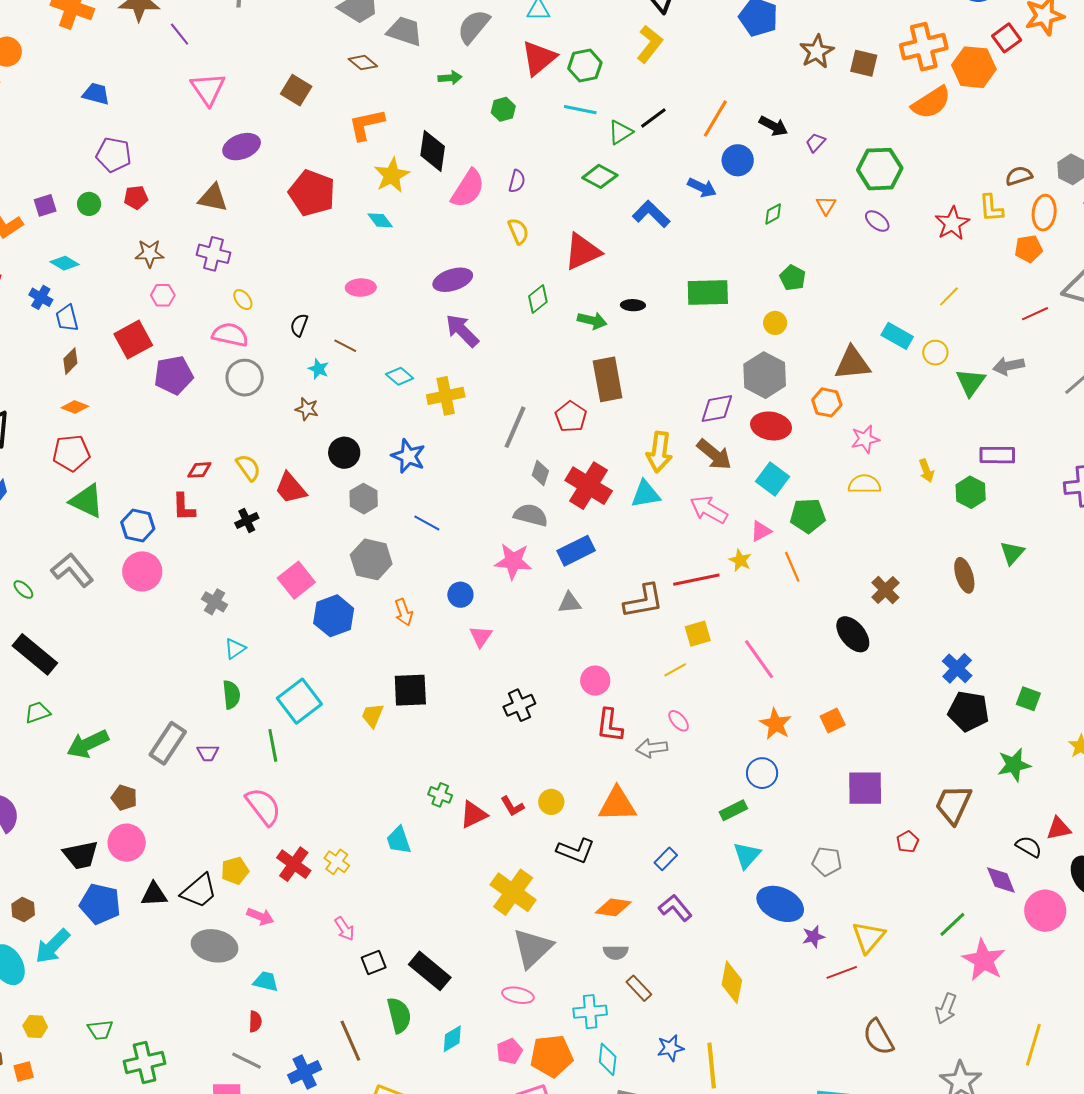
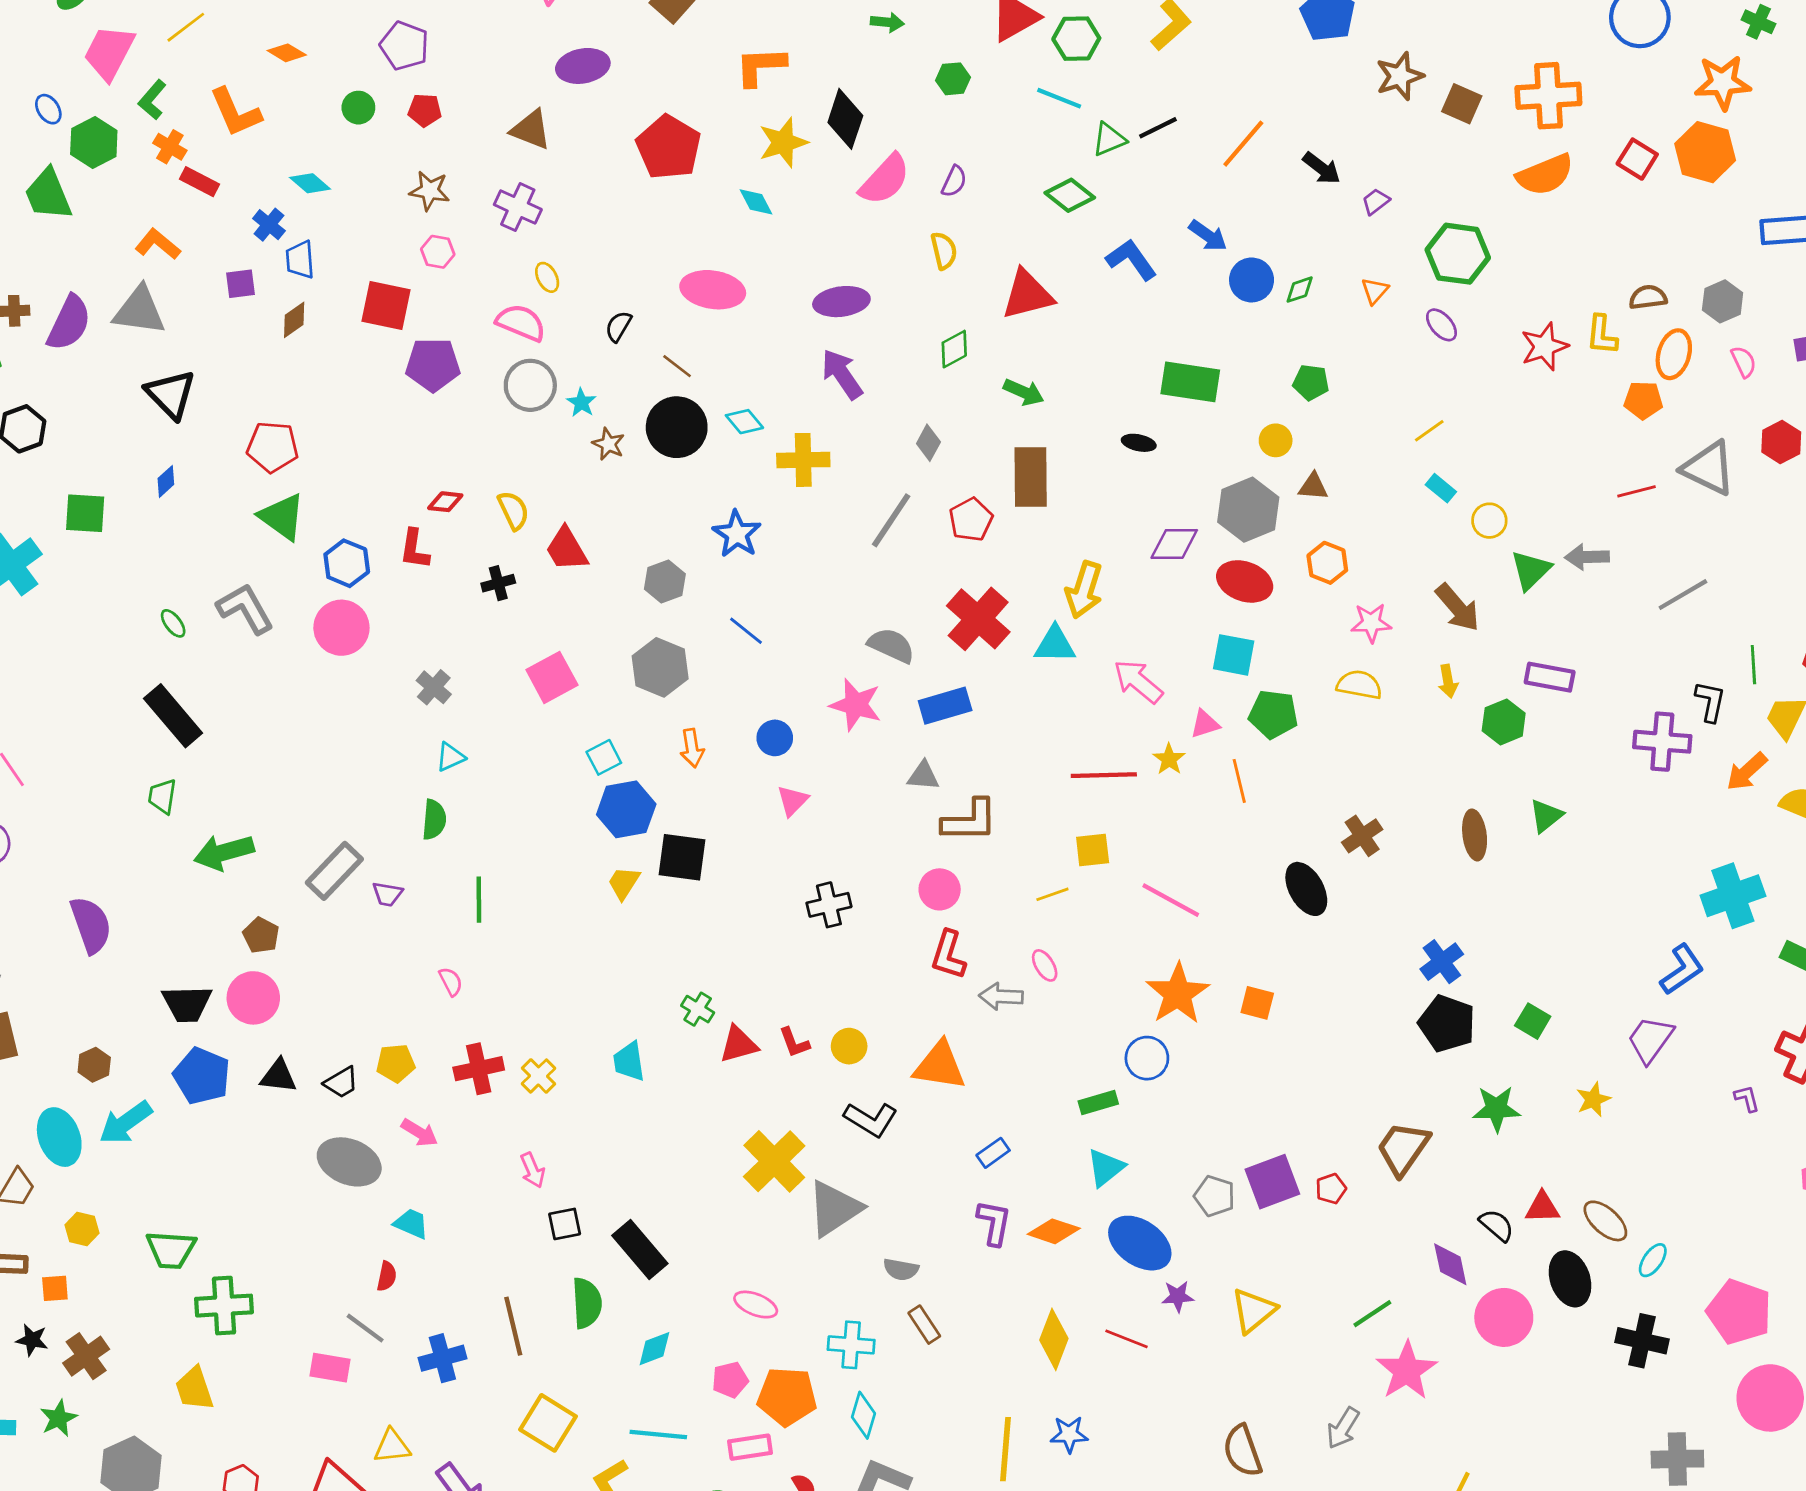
red square: (1007, 38) -> (1637, 159), moved, turned -32
orange hexagon: (974, 67) -> (1705, 152), moved
blue circle: (738, 160) -> (1252, 280), moved
purple square: (45, 205) -> (240, 284), moved
green pentagon: (793, 278) -> (1311, 382), turned -30
pink ellipse: (361, 288) -> (713, 290), size x1.5
yellow line: (949, 296) -> (1429, 431), moved
black ellipse: (633, 305) -> (1139, 443), moved
cyan rectangle: (897, 336) -> (1441, 488), size x0.7
red square: (133, 340) -> (386, 306), turned 30
brown triangle: (852, 363) -> (1313, 487), moved, size x0.6
cyan star: (318, 369) -> (581, 403), moved
orange diamond: (75, 407) -> (287, 53), moved
black circle: (344, 453) -> (677, 427), moved, size x1.4
brown arrow: (714, 454) -> (1458, 608), moved
gray diamond: (540, 473) -> (928, 443), moved
cyan square: (772, 479) -> (1234, 655), turned -36
brown L-shape: (644, 601) -> (970, 821), moved
blue hexagon: (334, 616) -> (626, 809), moved
pink line: (759, 659) -> (1171, 900), turned -36
cyan square: (299, 701) -> (604, 757), moved, size x0.6
green trapezoid: (37, 712) -> (162, 796), turned -72
orange square: (833, 720) -> (1257, 1003), turned 30
orange star: (776, 724) -> (1178, 994), size x1.4
purple square: (865, 788) -> (1272, 1182), moved, turned -30
pink semicircle: (263, 806) -> (451, 982), size x0.5
red cross: (294, 864) -> (479, 1069), turned 32
black trapezoid: (199, 891) -> (341, 1082), size x0.7
orange diamond: (613, 907) -> (1054, 1231), moved
purple L-shape: (675, 908) -> (994, 1223), turned 40
gray triangle: (533, 948) -> (834, 1208), moved
red line: (842, 972) -> (1126, 1339), moved, turned 32
green trapezoid: (100, 1030) -> (171, 1250), size x1.4
blue star: (670, 1048) -> (1069, 1434), moved

